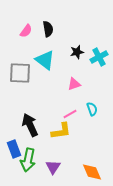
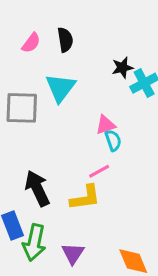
black star: (77, 52) -> (122, 68), moved
cyan triangle: (45, 60) -> (61, 88), turned 30
cyan semicircle: (92, 109) -> (113, 140), moved

